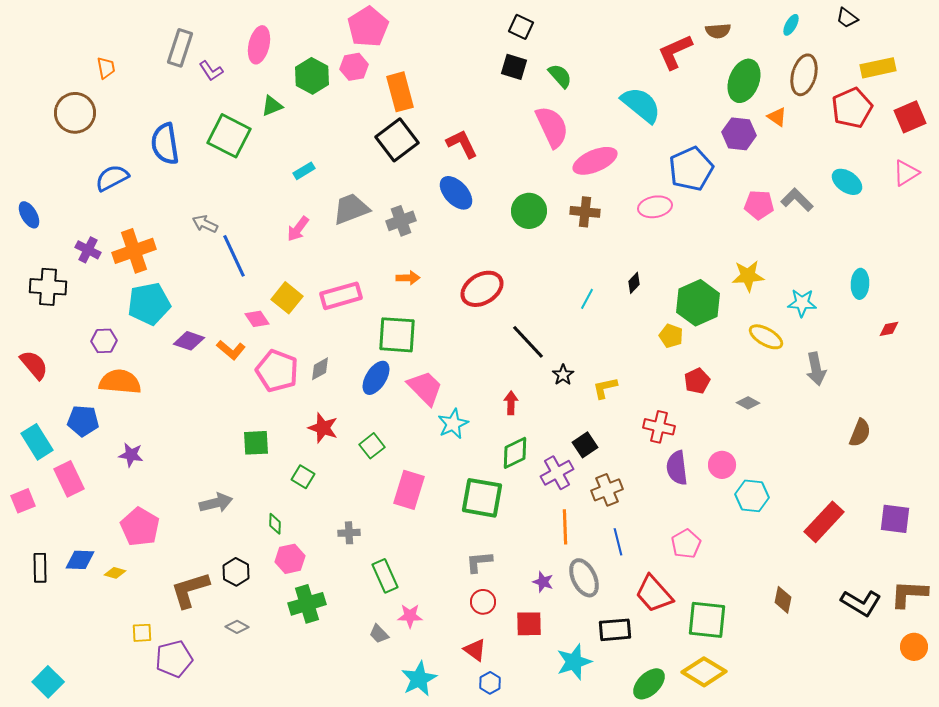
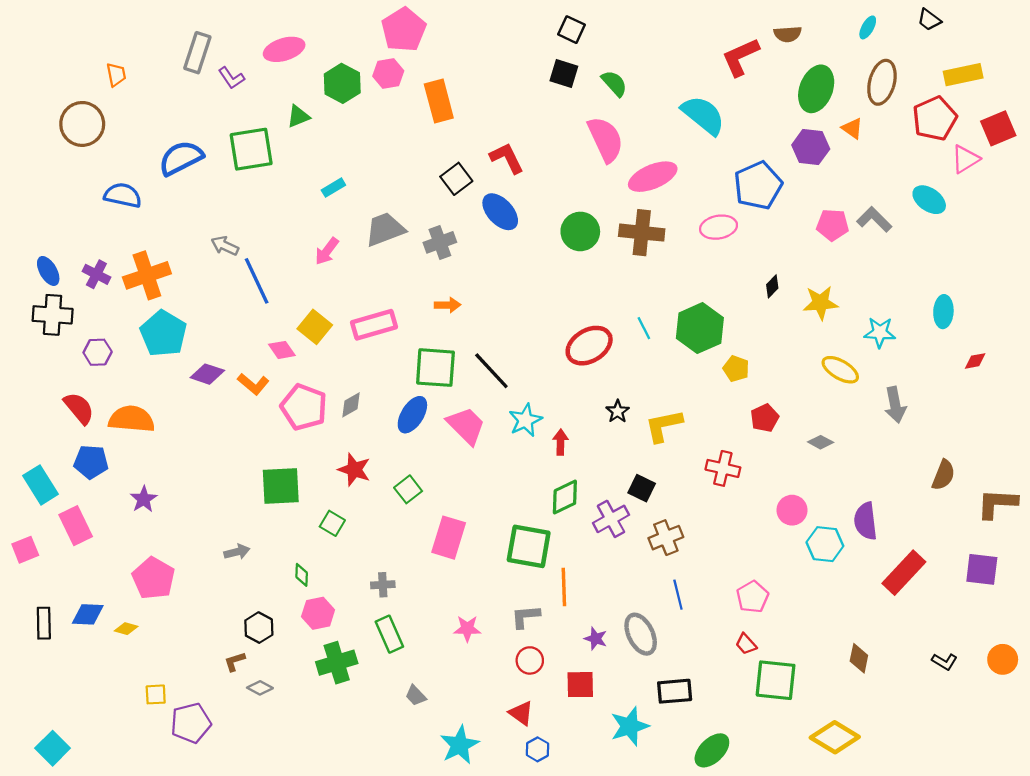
pink ellipse: (259, 45) -> (284, 49), turned 60
green square: (229, 136) -> (251, 149), turned -36
black square: (397, 140) -> (456, 179), moved, size x0.7
blue semicircle: (165, 144) -> (181, 158), turned 72
pink triangle: (906, 173) -> (965, 159), moved
blue semicircle: (112, 178) -> (123, 195), turned 40
brown cross: (585, 212) -> (642, 233), size x1.4
blue ellipse: (29, 215) -> (48, 271), moved
black diamond: (634, 283) -> (772, 286), moved
red ellipse: (482, 289) -> (589, 346), moved
cyan line: (587, 299) -> (644, 328), turned -55
green hexagon: (698, 303) -> (700, 328), moved
cyan pentagon: (149, 304) -> (163, 334), turned -30
purple hexagon: (104, 341) -> (98, 352), moved
black line: (528, 342) -> (491, 371), moved
red semicircle: (34, 365) -> (79, 408), moved
yellow L-shape: (605, 388) -> (664, 426), size x1.4
cyan star: (453, 424) -> (525, 420), moved
green square: (256, 443) -> (281, 486), size x1.4
black square: (585, 445) -> (642, 488), turned -30
purple star: (131, 455) -> (144, 499), turned 30
purple semicircle: (677, 468) -> (866, 521), moved
gray arrow: (216, 503) -> (237, 552), size x0.7
orange line: (565, 527) -> (564, 587), moved
green rectangle: (385, 576) -> (389, 634), moved
brown L-shape: (190, 590) -> (235, 662), moved, size x0.5
red trapezoid: (654, 594) -> (746, 644), moved, size x0.5
brown L-shape: (909, 594) -> (997, 504), moved
black L-shape: (861, 603) -> (945, 662), size x0.6
pink star: (410, 616) -> (467, 629), moved
orange circle: (914, 647) -> (1003, 659), moved
yellow diamond: (704, 672) -> (835, 737), moved

